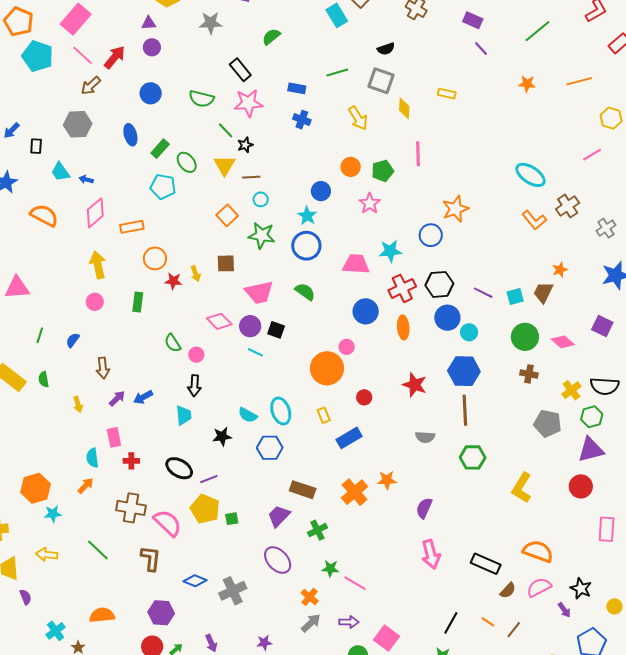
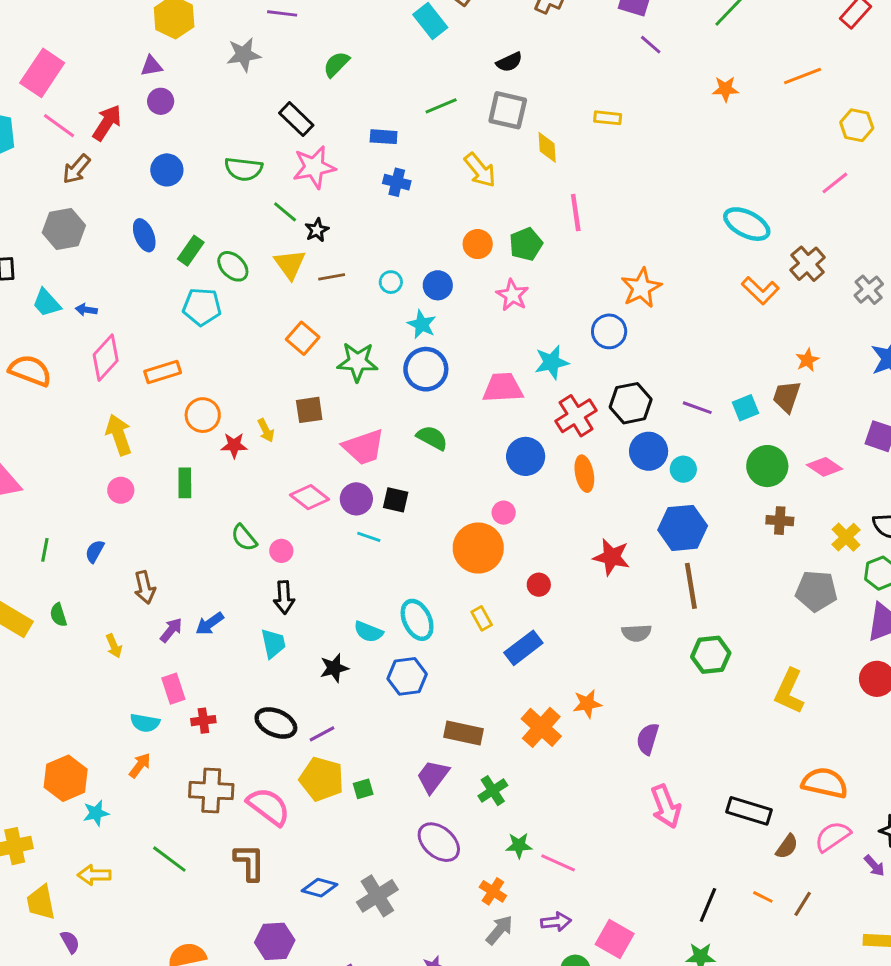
cyan circle: (261, 199) -> (391, 282), moved
cyan semicircle: (92, 458) -> (145, 723), turned -66

